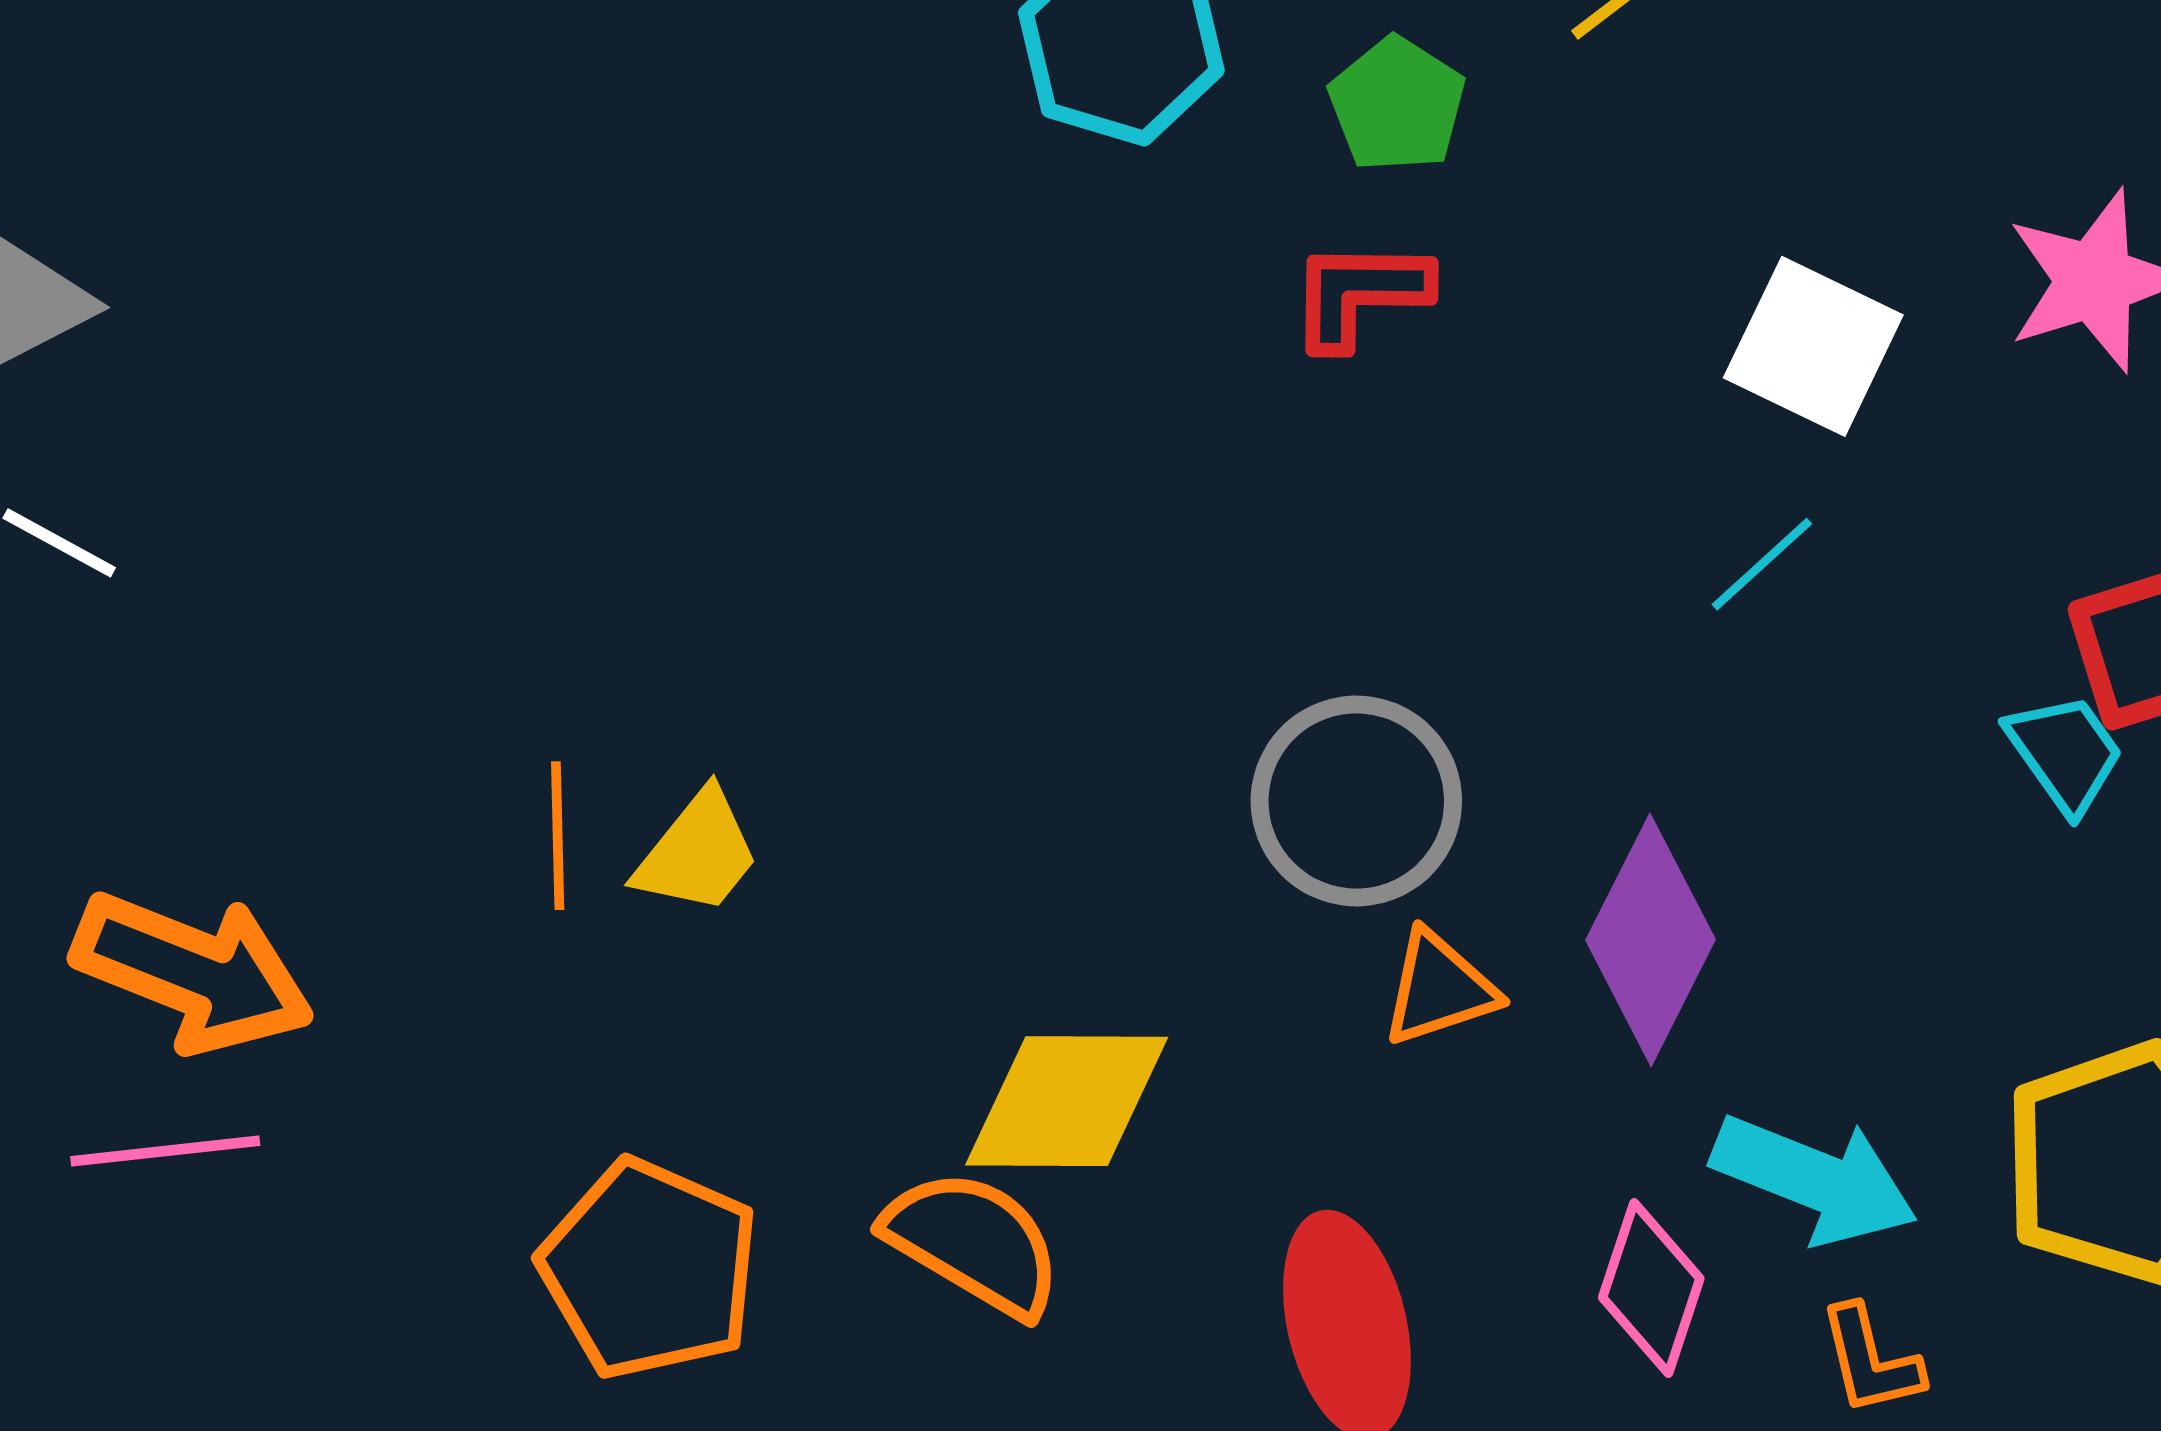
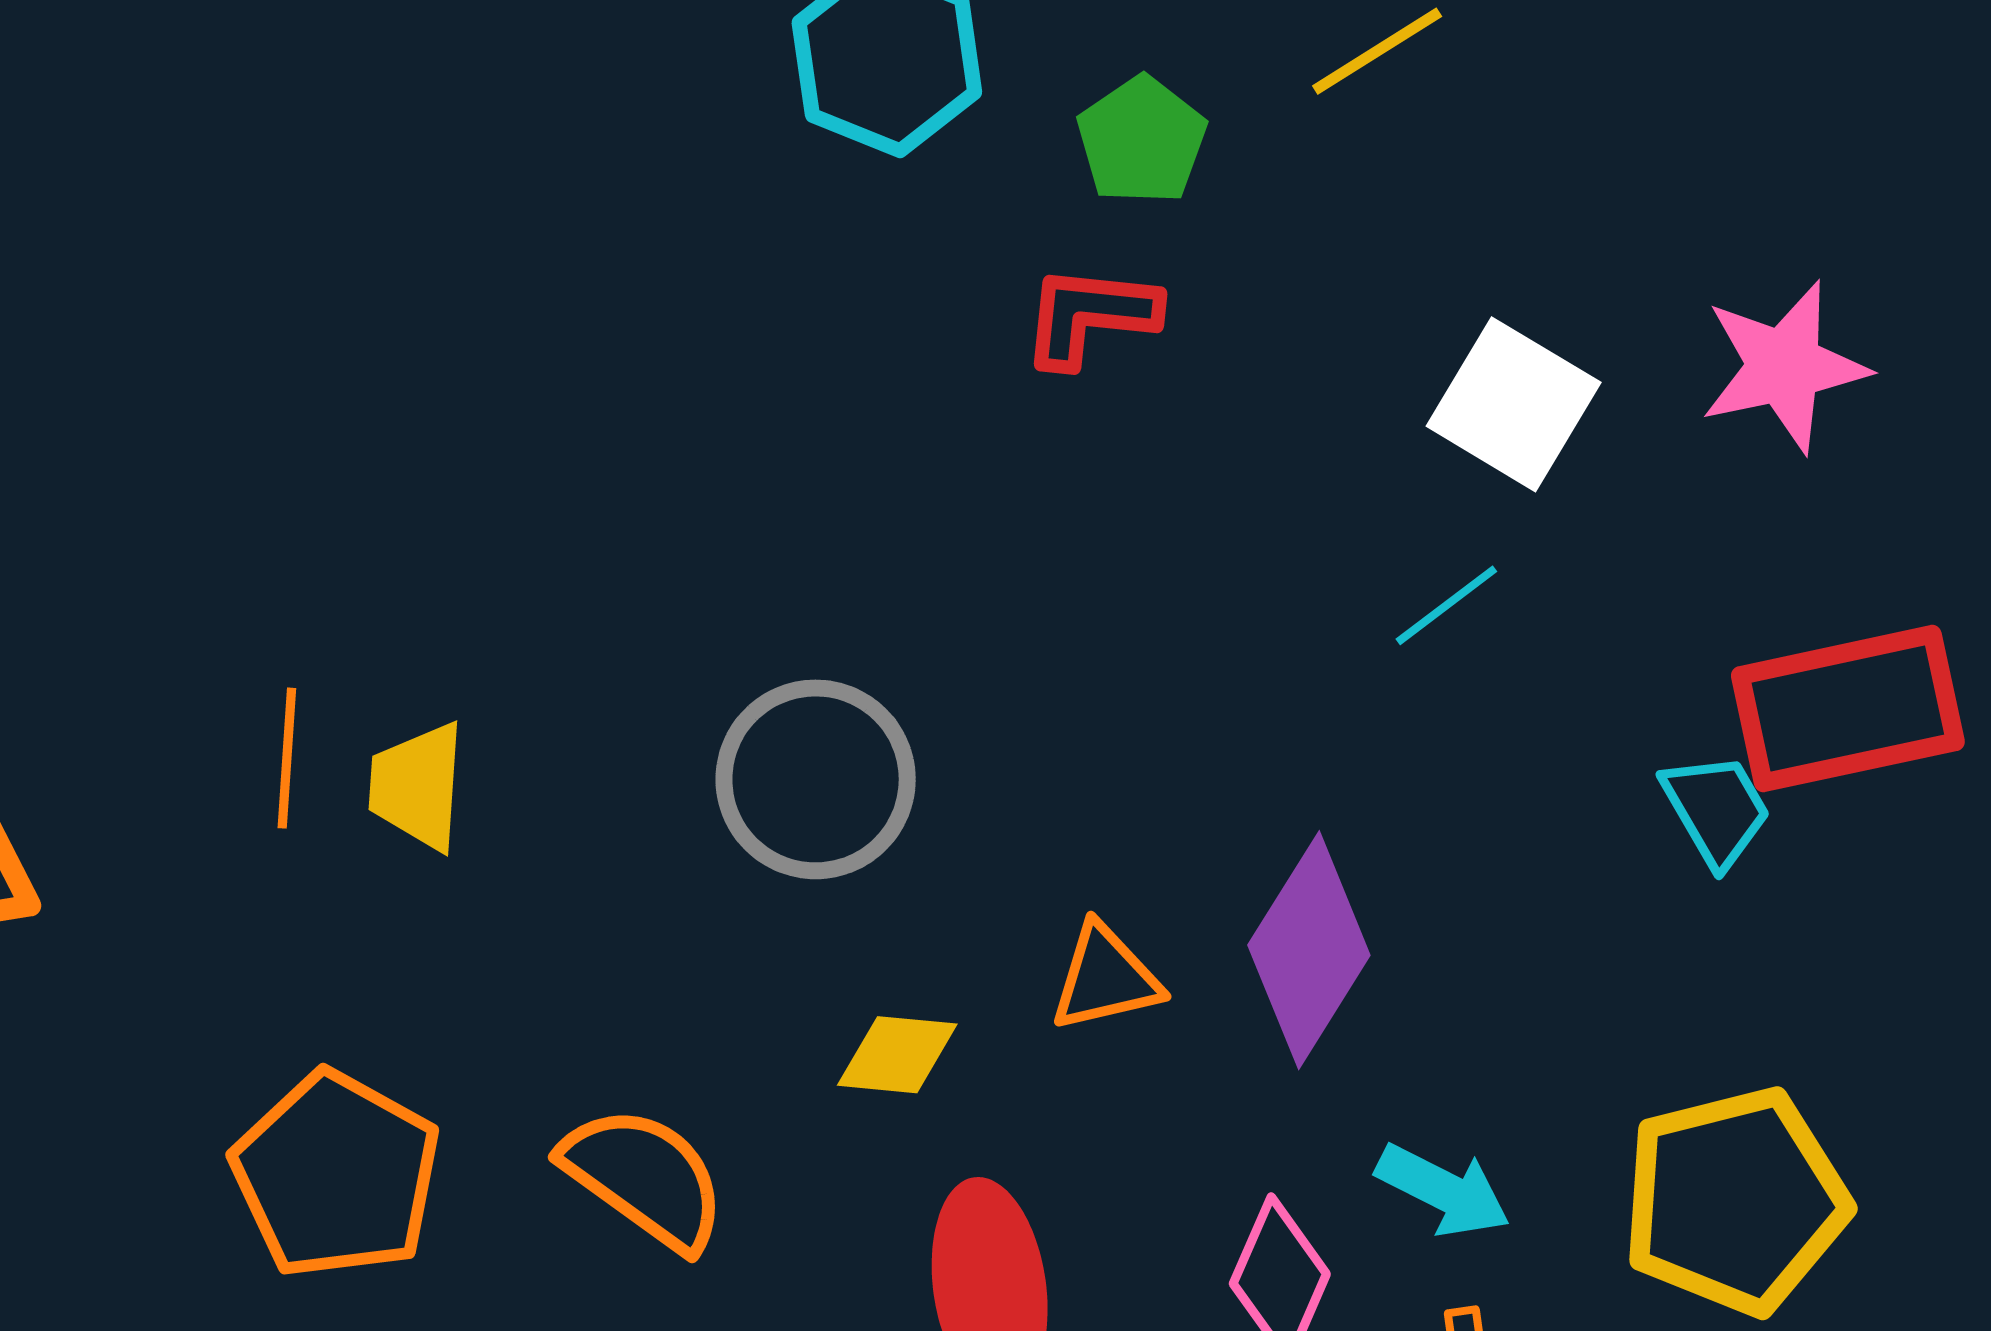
gray circle: (1356, 801) -> (816, 779), moved
yellow trapezoid: (698, 853) -> (417, 786), turned 140
yellow diamond: (1067, 1101) -> (897, 1055), moved, size x0.6
cyan arrow: (1815, 1179) -> (1443, 1190), size x0.7

